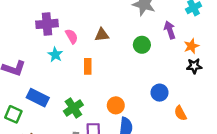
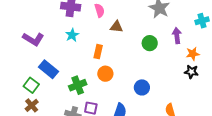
pink semicircle: (72, 36) -> (99, 10), moved
blue circle: (160, 93) -> (142, 87), moved
orange circle: (116, 105) -> (105, 74), moved
green square: (13, 114) -> (31, 85), moved

